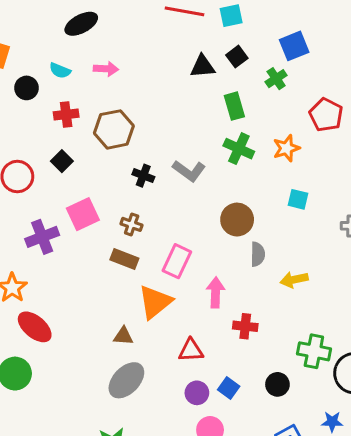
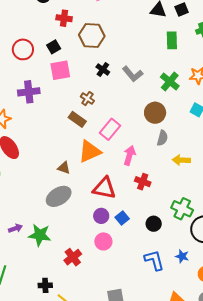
green cross: (239, 149) -> (170, 82), moved
pink square: (83, 214) -> (60, 70), moved
red triangle: (191, 350) -> (104, 188), size x1.4

